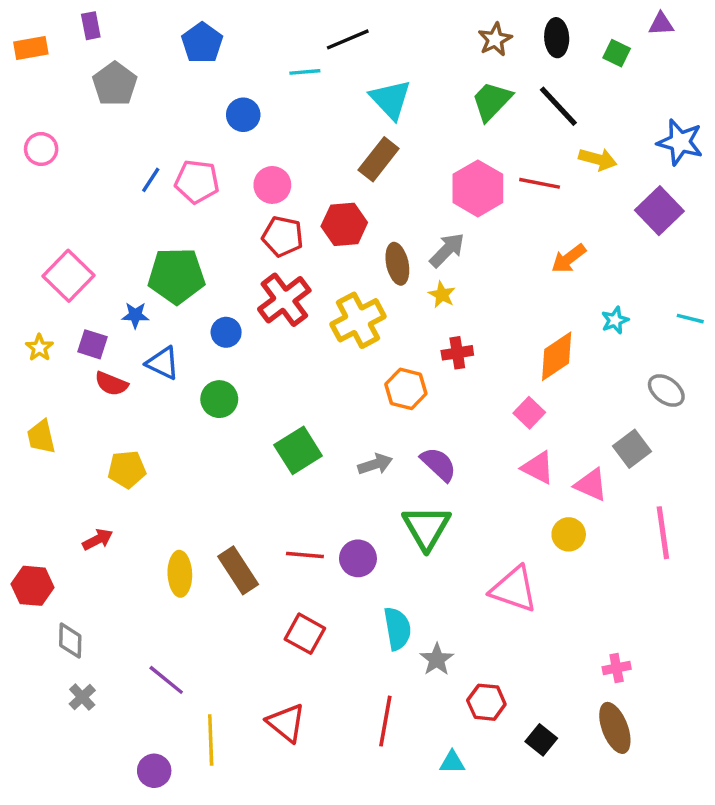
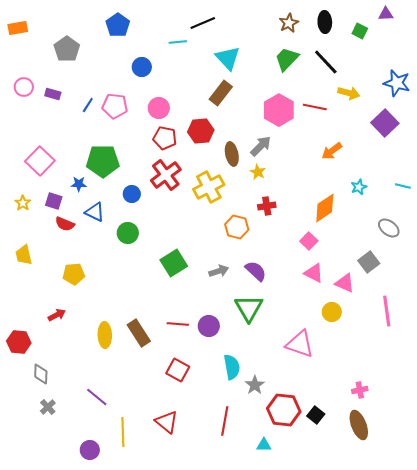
purple rectangle: (91, 26) -> (53, 94), moved, turned -63
red hexagon: (486, 702) -> (284, 410), size x1.5
black square: (541, 740) -> (316, 415), moved

